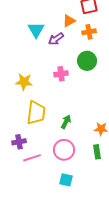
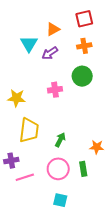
orange triangle: (69, 21) -> (53, 29), moved
green rectangle: (97, 152) -> (83, 169), moved

